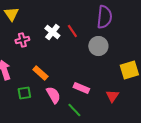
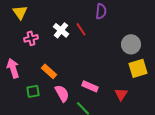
purple semicircle: (104, 17) -> (101, 11), moved, size x0.7
gray circle: (98, 46) -> (131, 44), moved

